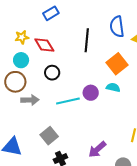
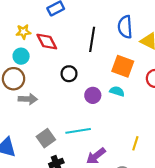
orange square: (117, 64) -> (123, 66), turned -35
black circle: (52, 73) -> (69, 74), moved
cyan line: (68, 101) -> (78, 131), moved

